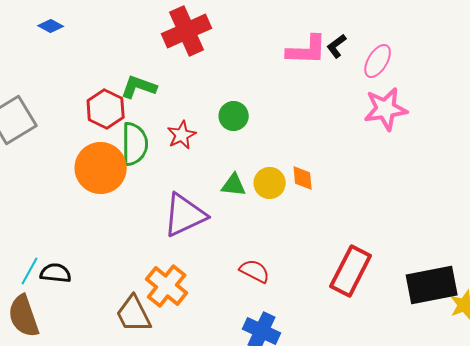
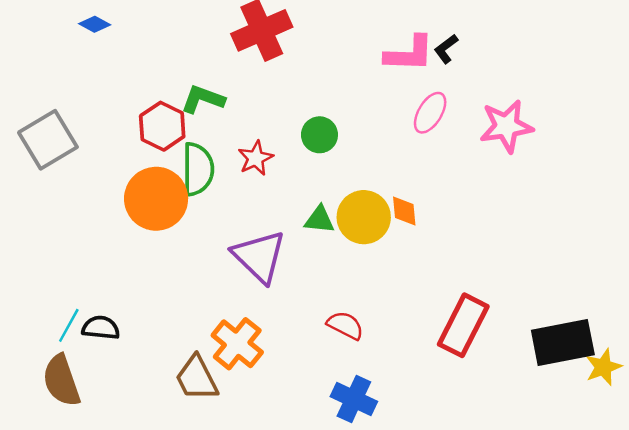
pink ellipse: (378, 61) -> (430, 113), moved
yellow circle: (270, 183) -> (364, 217), size x1.4
purple triangle: (185, 215) -> (259, 256), turned -51

